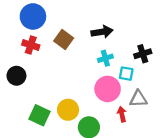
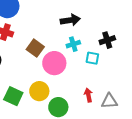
brown square: (64, 40) -> (35, 48), moved
pink circle: (108, 89) -> (54, 63), moved
gray triangle: (138, 99) -> (109, 101), moved

